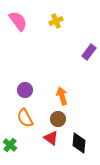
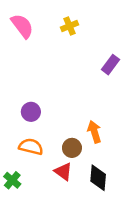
orange arrow: (62, 96) -> (94, 132), moved
orange semicircle: (25, 118) -> (31, 147), turned 132

